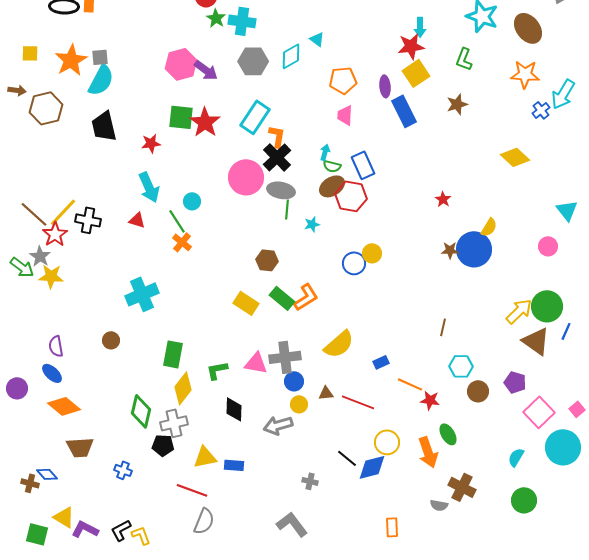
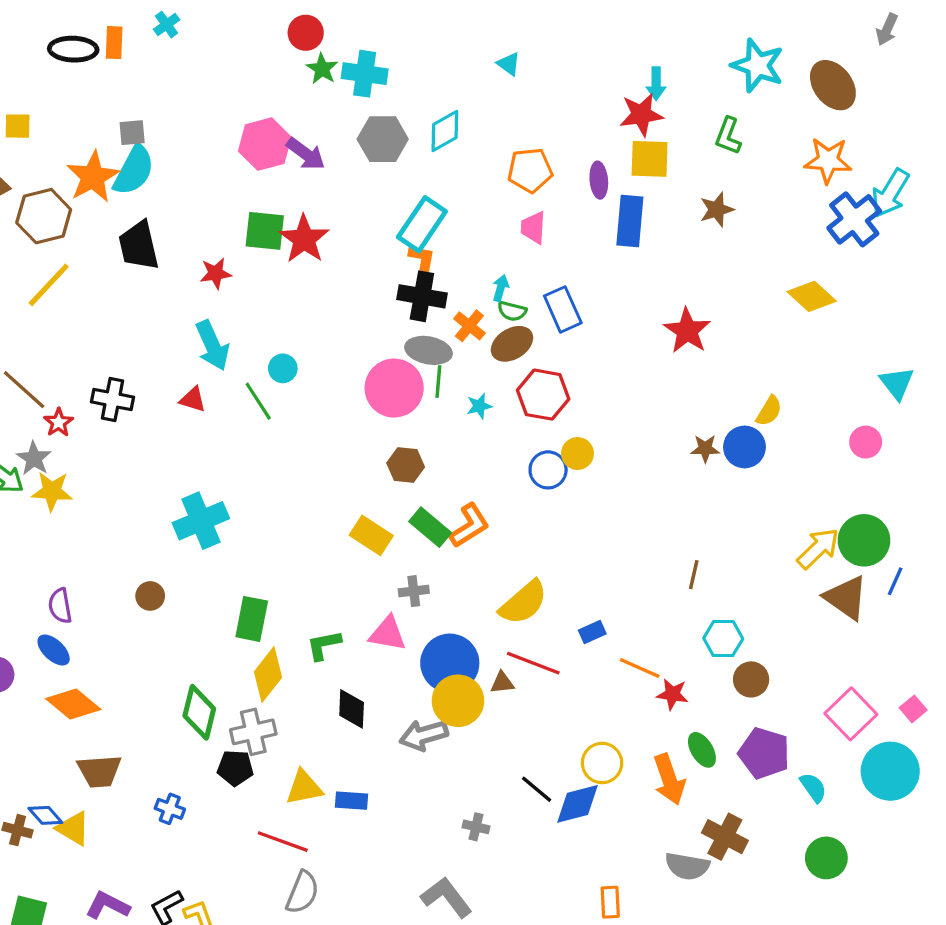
cyan triangle: (317, 39) -> (509, 64), moved
orange star: (71, 60) -> (93, 177), moved
yellow square: (416, 73) -> (650, 159), turned 36
blue cross: (541, 110) -> (854, 219), size x1.8
blue rectangle: (404, 111) -> (630, 221), turned 32
cyan rectangle: (255, 117) -> (422, 224), moved
black cross: (277, 157) -> (422, 296), turned -36
pink circle: (246, 177) -> (394, 388), moved
red hexagon: (351, 196) -> (543, 395), moved
red star: (443, 199) -> (687, 331), moved, size x1.8
yellow line: (63, 212) -> (49, 285), moved
red star: (55, 234) -> (58, 422), size x0.7
orange cross: (182, 242) -> (469, 326), moved
blue circle: (474, 249) -> (744, 447), size x0.7
gray cross: (285, 357) -> (414, 591), moved, size x0.6
blue circle: (294, 381) -> (450, 663), size x1.8
purple pentagon: (515, 382) -> (764, 753), moved, size x1.4
red line: (358, 402) -> (533, 663), moved
yellow circle: (299, 404) -> (458, 701), size x1.8
cyan semicircle: (516, 457) -> (813, 788), turned 114
gray semicircle: (439, 505) -> (687, 866), size x1.5
yellow triangle: (64, 517) -> (73, 828), moved

